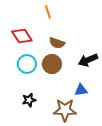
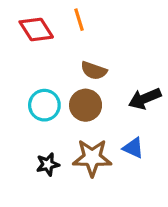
red diamond: (22, 36) -> (36, 29), moved
blue triangle: (81, 90) -> (133, 148), turned 32
brown star: (65, 110) -> (92, 158), moved

